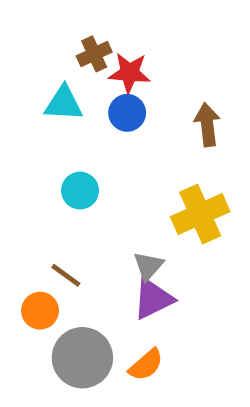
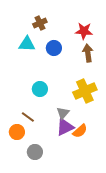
red star: (129, 73) -> (84, 31), moved
cyan circle: (80, 191) -> (40, 89), moved
gray circle: (82, 358) -> (35, 152), size x0.6
orange semicircle: (146, 365) -> (80, 131), moved

